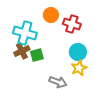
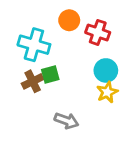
brown cross: (22, 51) -> (33, 81), moved
gray arrow: (58, 82) -> (66, 121), moved

